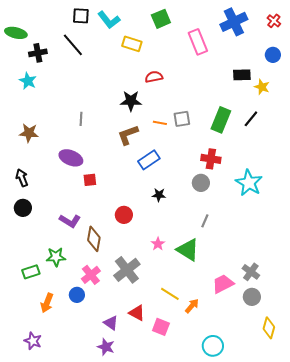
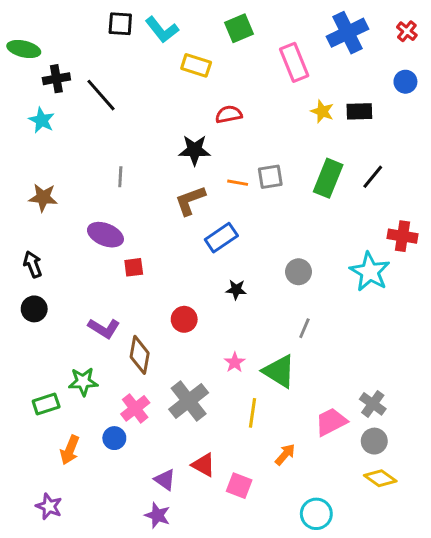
black line: (73, 45) -> (101, 95), moved
yellow star: (262, 87) -> (322, 111), moved
red cross: (211, 159) -> (402, 236), moved
yellow line: (170, 294) -> (252, 413), moved, turned 66
yellow diamond: (269, 328) -> (380, 478), moved, turned -70

